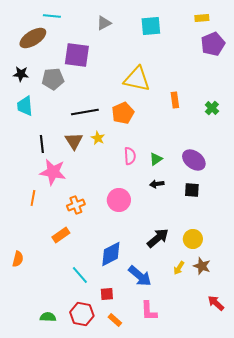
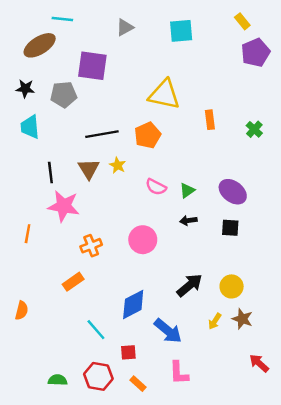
yellow rectangle: (202, 18) -> (242, 21), turned 56
pink semicircle: (130, 156) -> (156, 187), turned 120
orange line: (33, 198) -> (28, 234), moved

